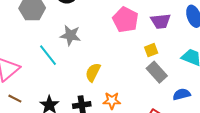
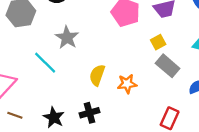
gray star: (70, 35) -> (67, 38), turned 30
orange star: (112, 101) -> (127, 84), moved

